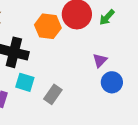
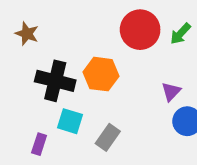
orange hexagon: (48, 26) -> (101, 74), moved

